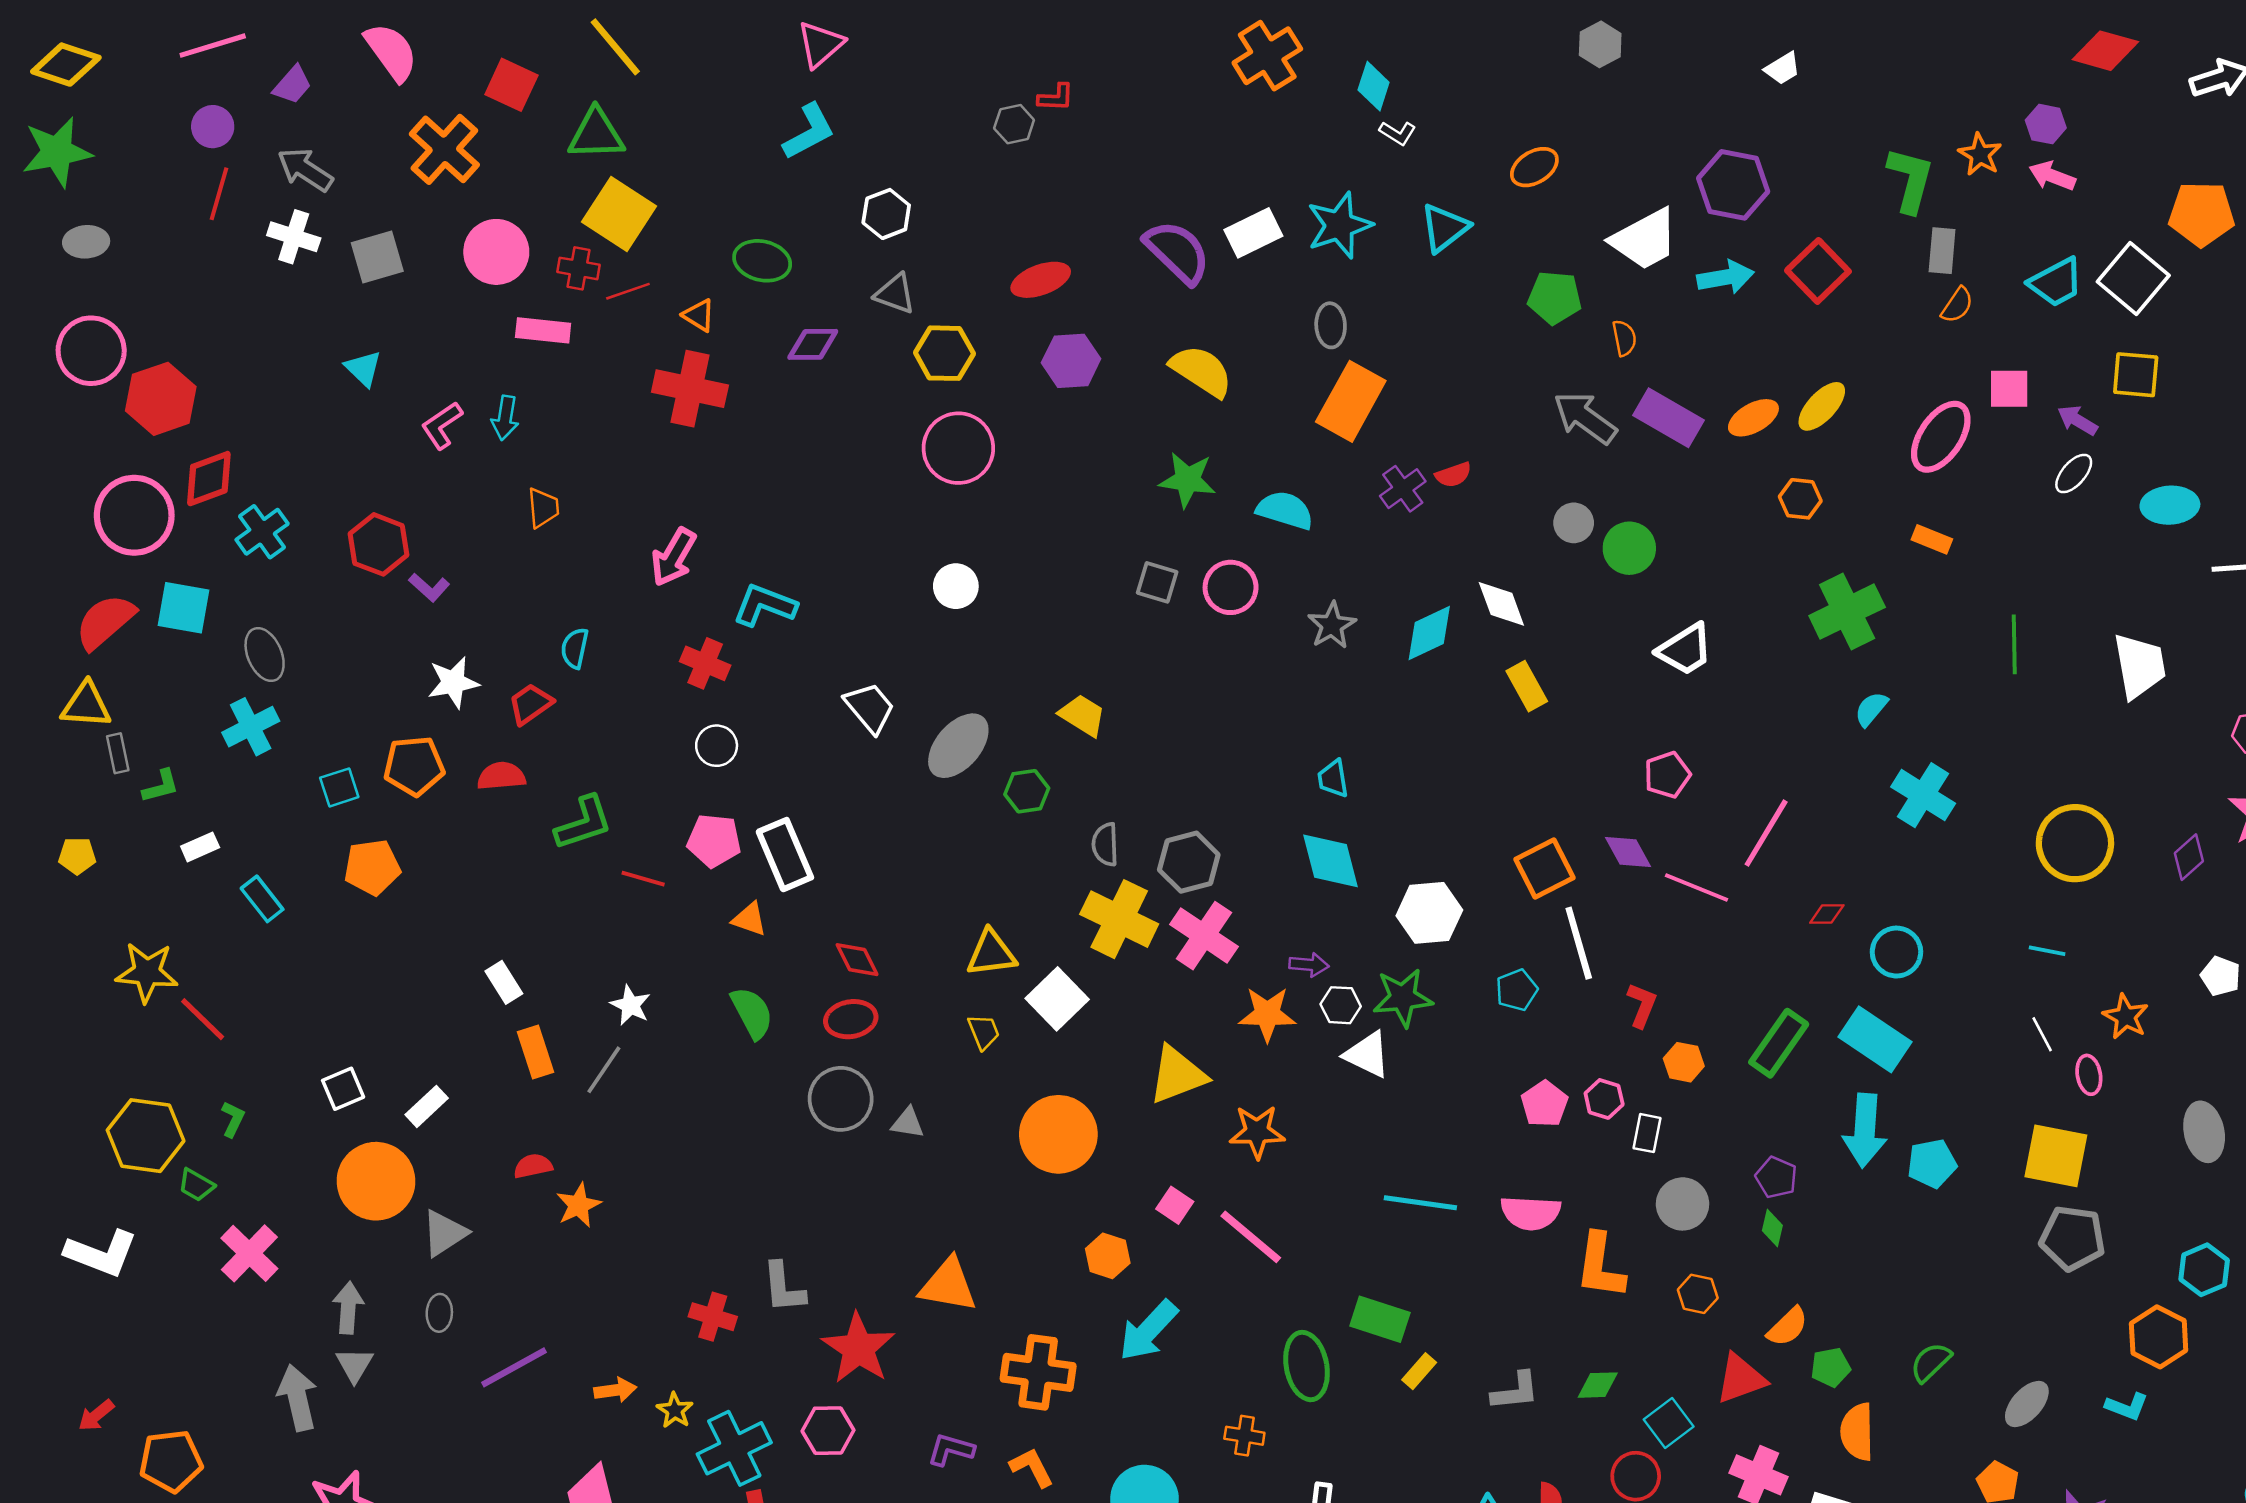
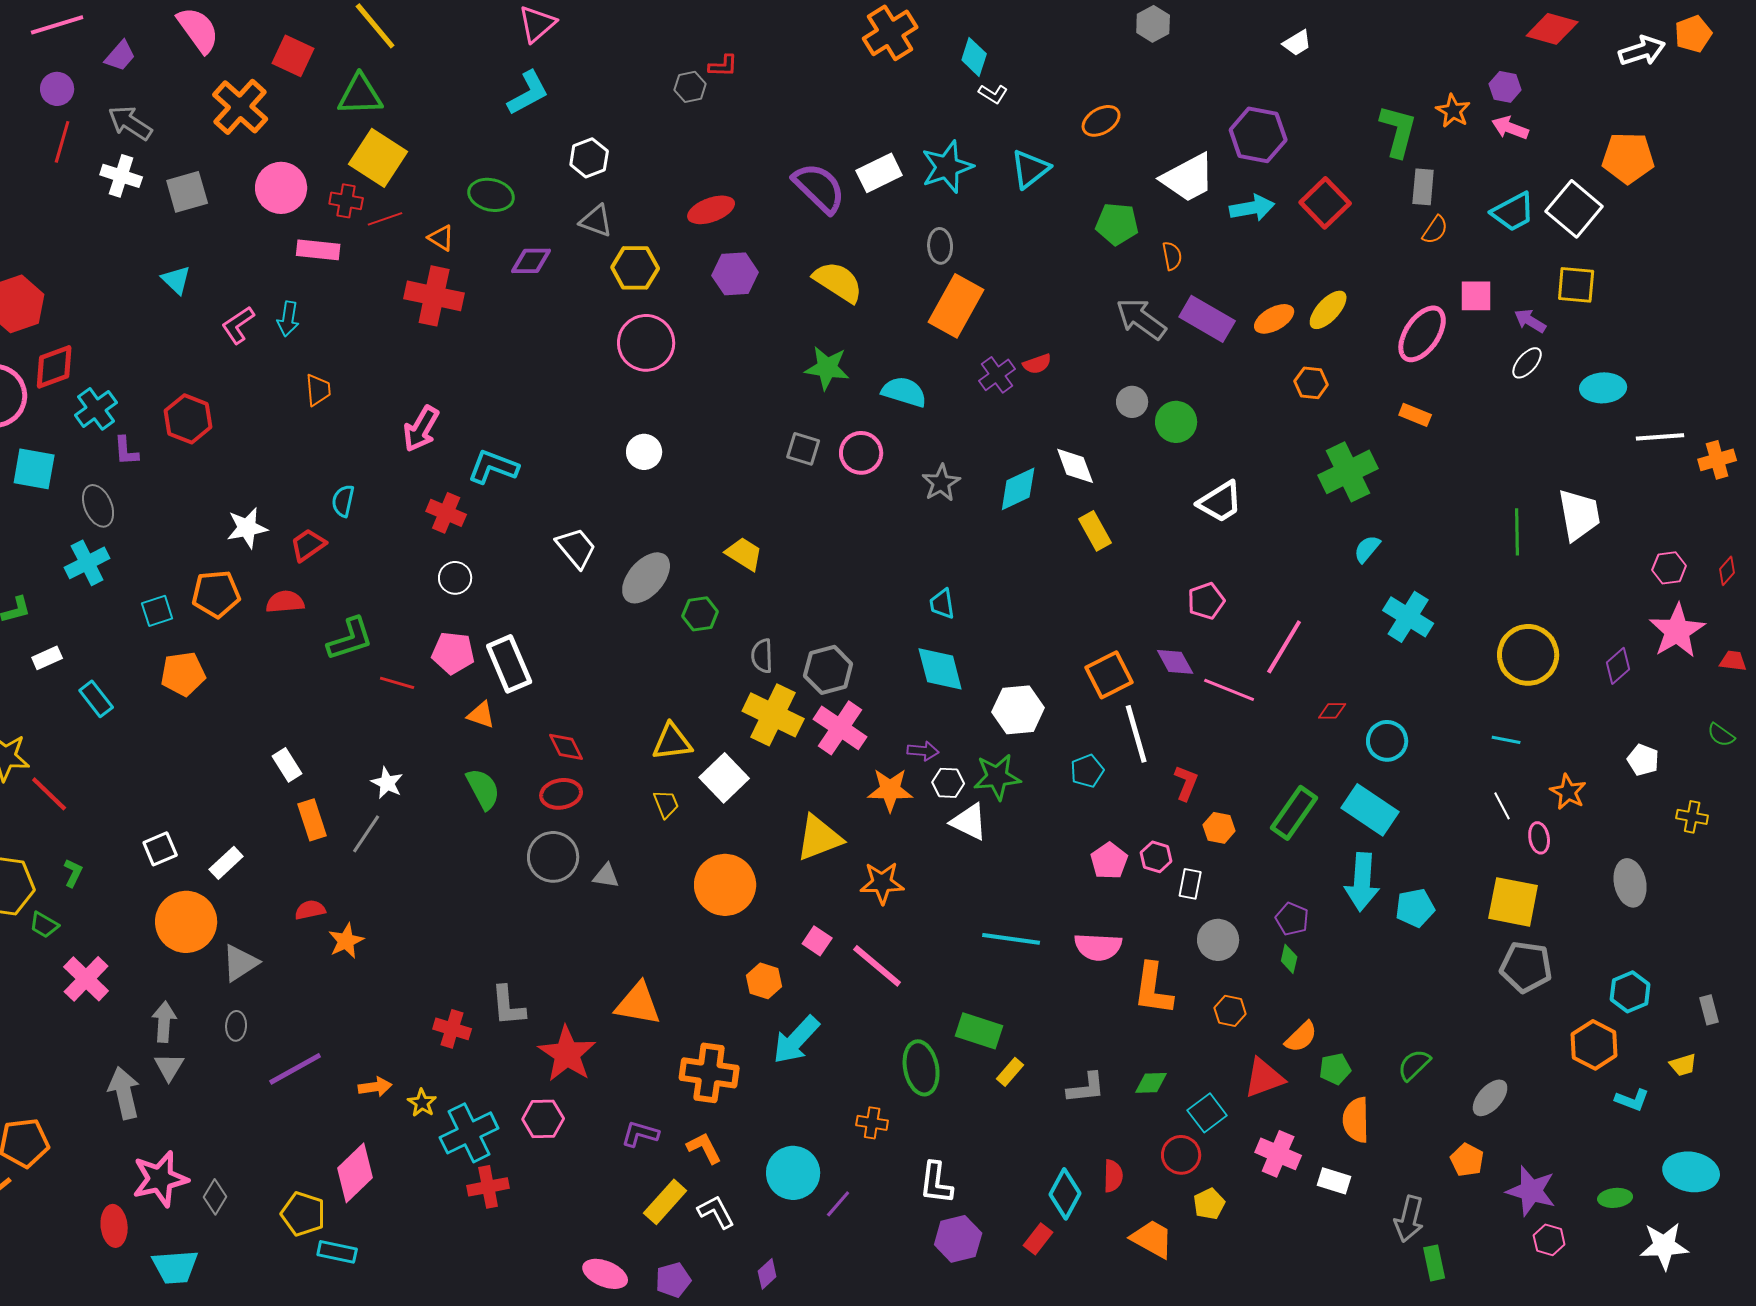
purple L-shape: (429, 587) -> (126, 451), moved, turned 44
green line: (2014, 644) -> (1517, 532), moved
cyan L-shape: (2127, 1407) -> (1632, 1100), moved

